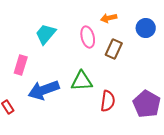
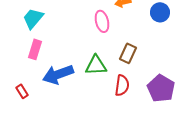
cyan trapezoid: (46, 34) -> (33, 18), moved
brown rectangle: (114, 49) -> (128, 53), moved

